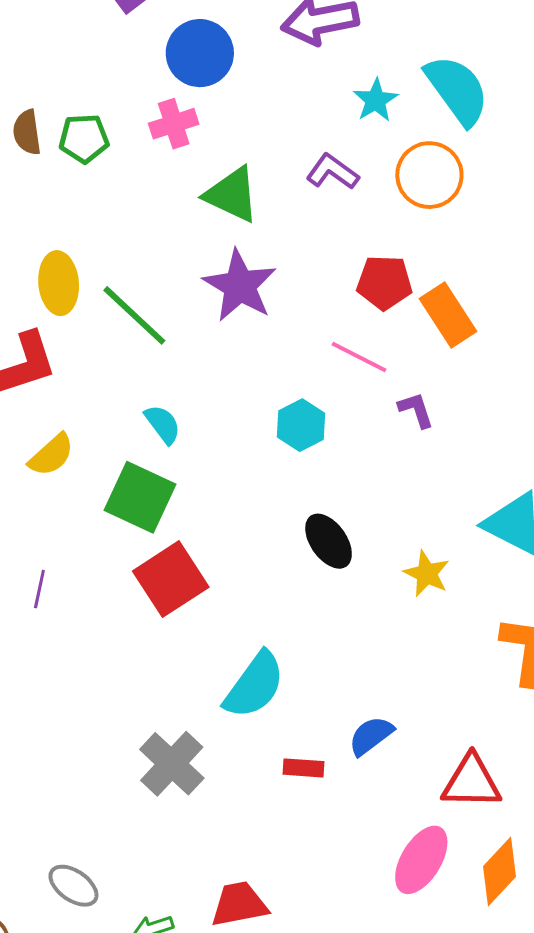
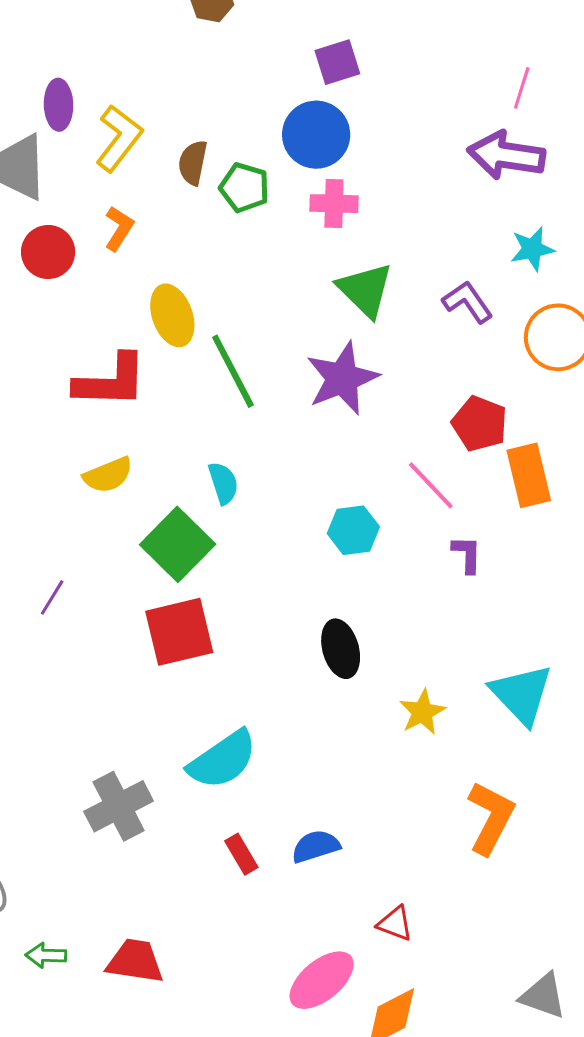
blue circle: (200, 53) -> (316, 135), moved
yellow ellipse: (59, 283) -> (172, 315), turned -34
red rectangle: (304, 768) -> (241, 854), turned 36
red triangle: (472, 782) -> (395, 923), size x0.6

